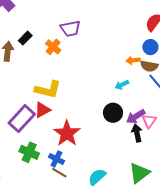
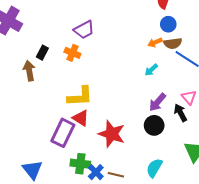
red triangle: (42, 110) -> (81, 118), turned -42
black circle: (113, 113) -> (154, 125), moved
purple arrow: (136, 117) -> (157, 102), moved
blue cross: (56, 159) -> (96, 172), moved, turned 35

